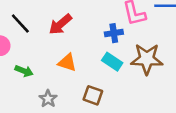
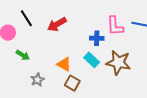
orange triangle: (67, 62) -> (64, 64), moved

